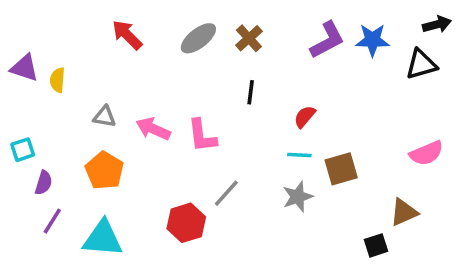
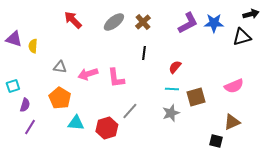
pink arrow: (153, 129) -> (88, 74), turned -42
pink semicircle: (426, 153) -> (234, 86), moved
cyan triangle: (103, 238) -> (76, 123), moved, size x0.7
black square: (376, 245) -> (216, 141), turned 32

